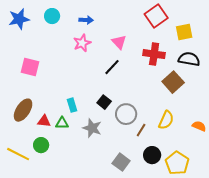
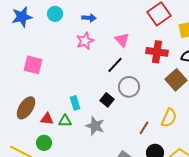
gray circle: (126, 114) -> (129, 87), moved

